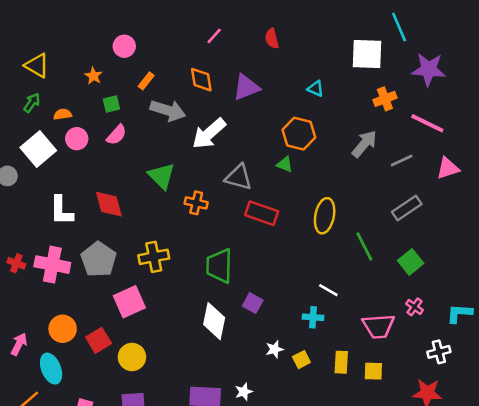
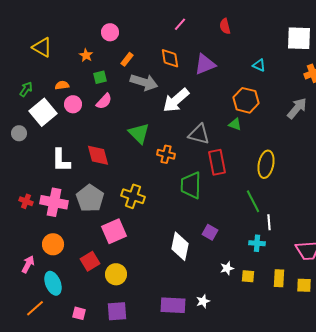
green arrow: (32, 103) -> (26, 89), moved
red rectangle: (262, 213) -> (217, 162), turned 60
green line: (364, 247) -> (253, 201), moved
yellow cross: (154, 257) -> (133, 196), turned 30
green trapezoid: (219, 266) -> (191, 185), moved
white line: (328, 290) -> (269, 222), turned 56
orange circle: (63, 329) -> (53, 244), moved
yellow square: (301, 360) -> (248, 276), turned 32

